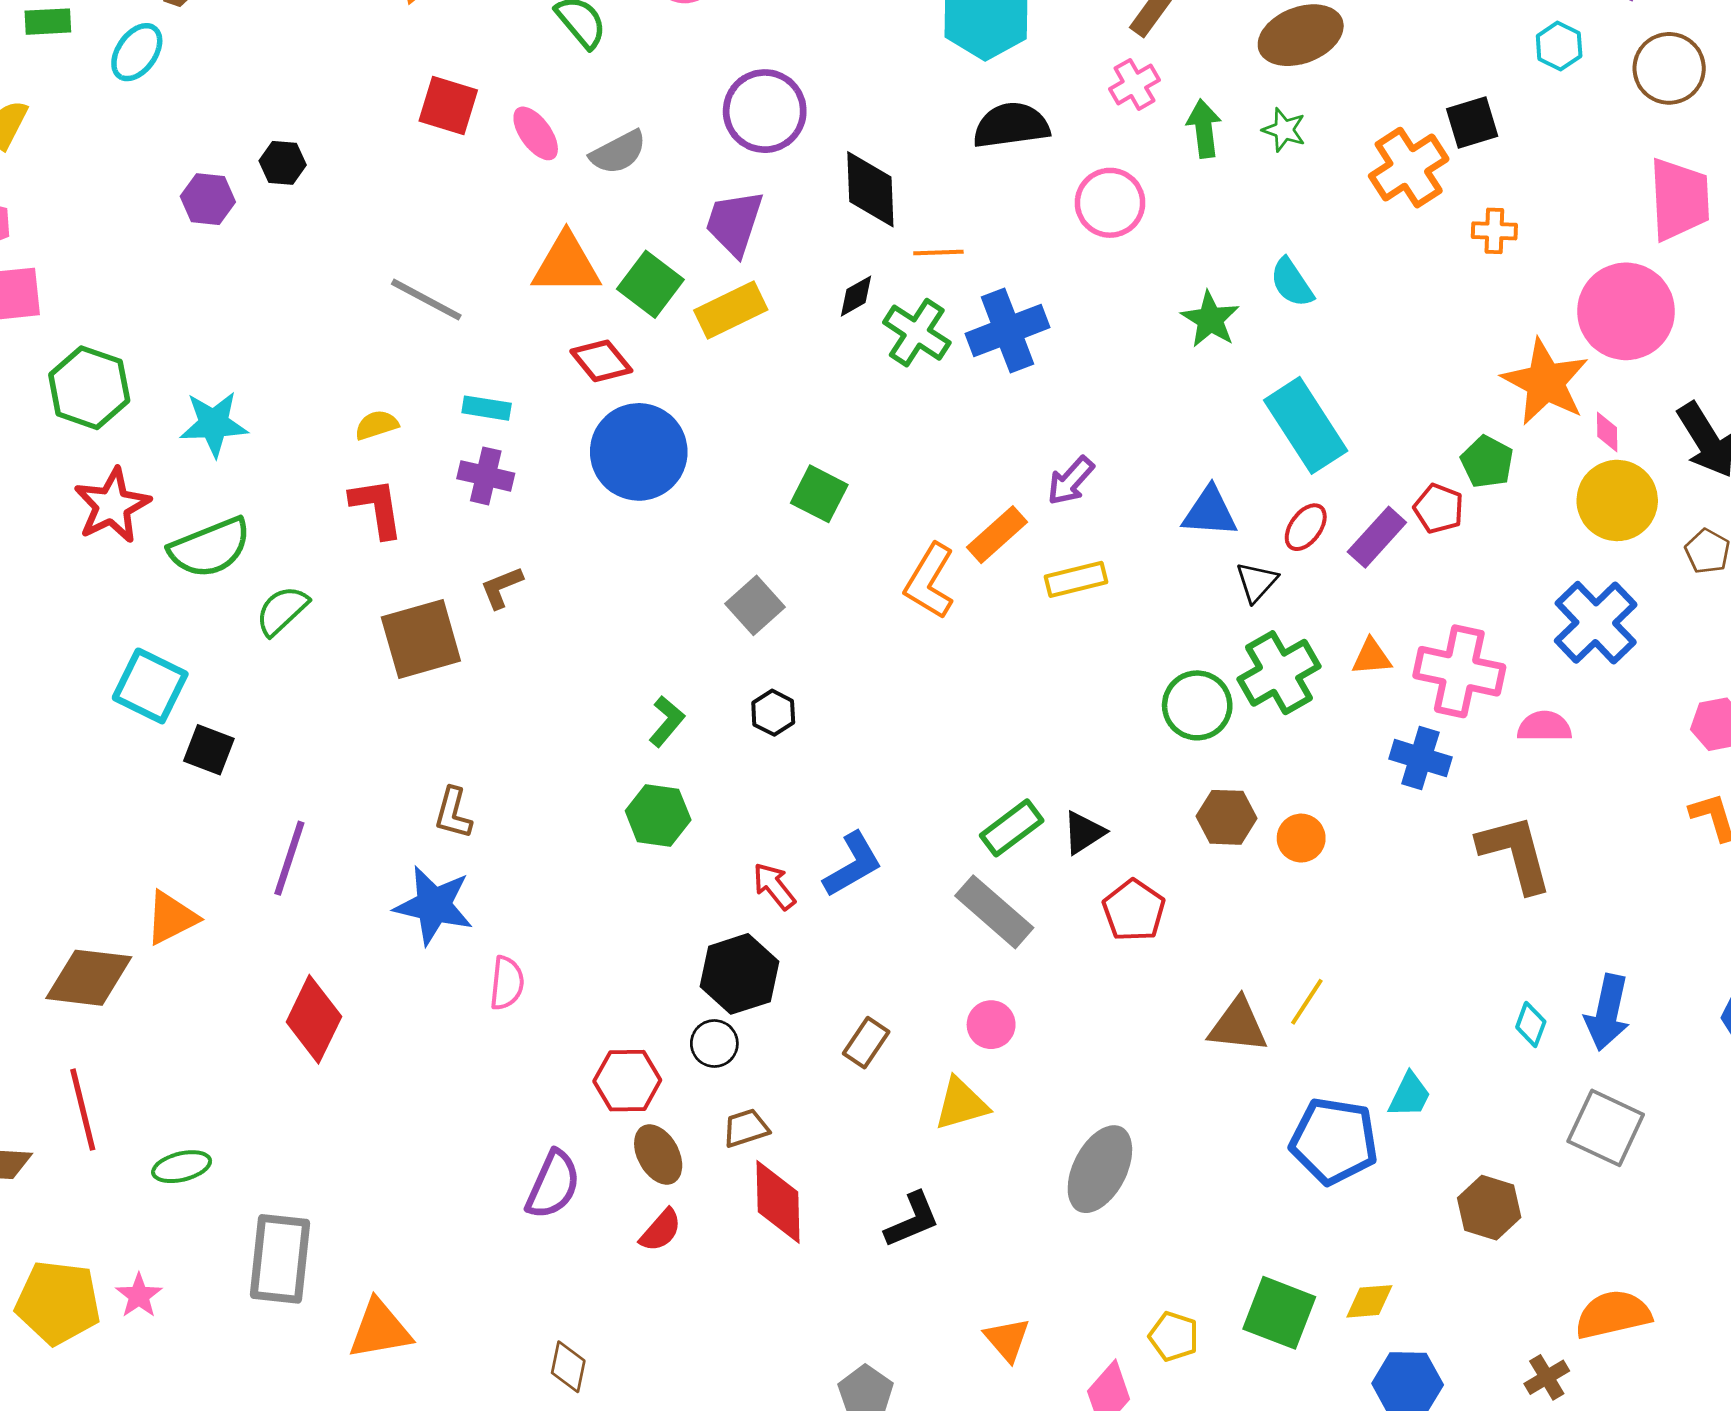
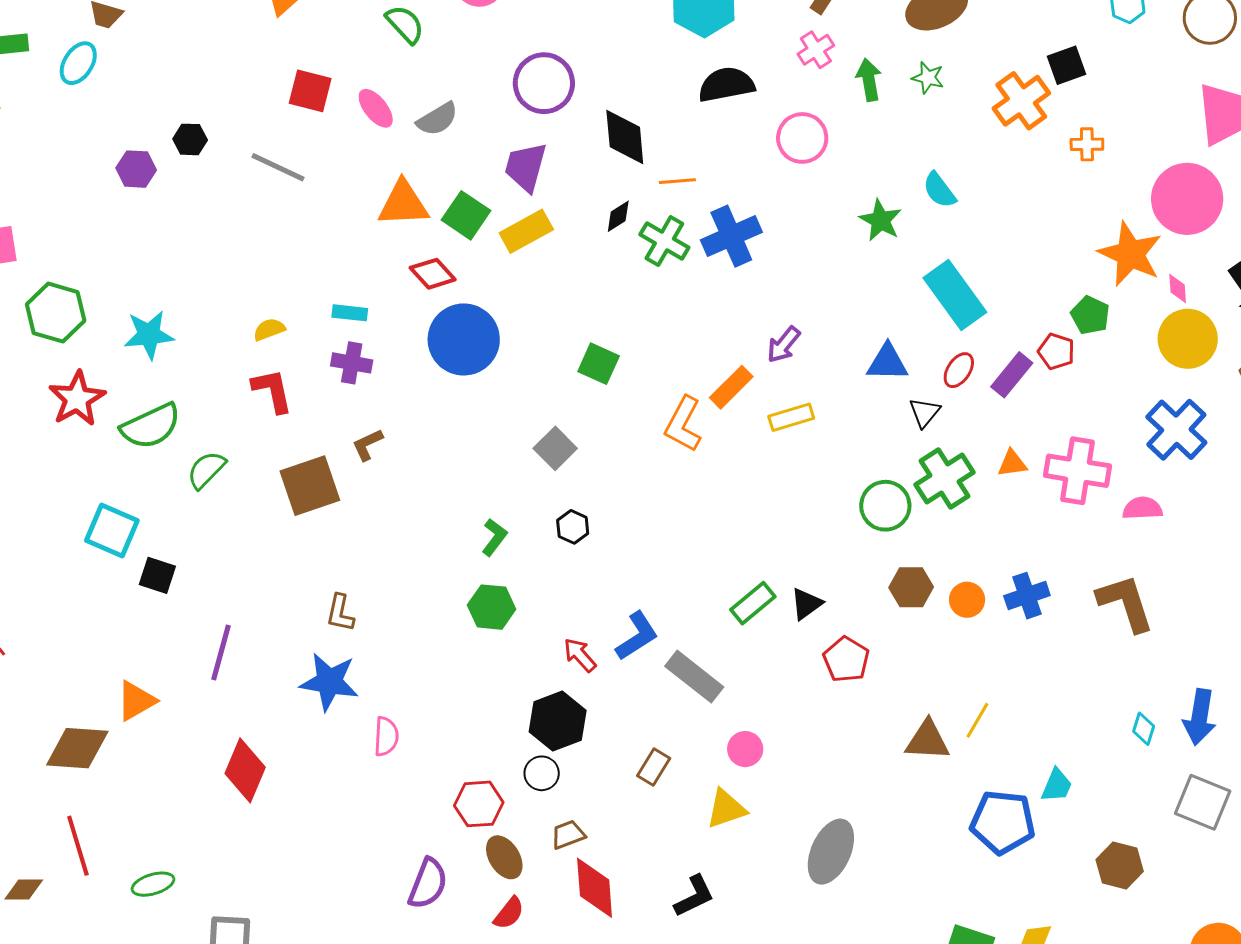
gray line: (426, 300) -> (278, 167), moved
blue cross: (1420, 758) -> (1027, 596), moved, turned -33
gray rectangle: (994, 912) -> (694, 677), moved

